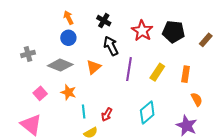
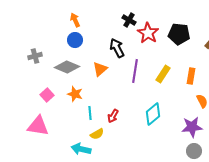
black cross: (104, 21) -> (129, 20), moved
pink triangle: (31, 125) -> (38, 126), turned -30
purple star: (187, 126) -> (192, 127), turned -30

